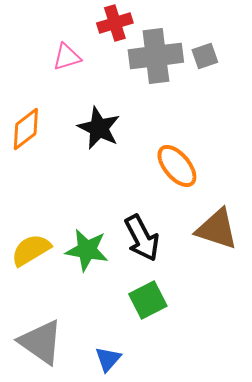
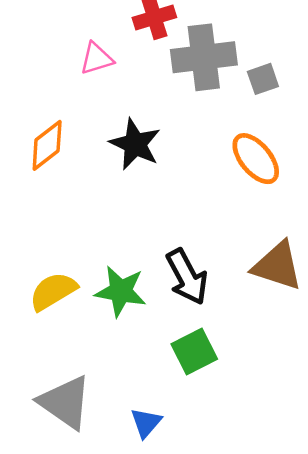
gray square: (205, 56) -> (263, 79), moved
orange ellipse: (177, 166) -> (256, 159), moved

